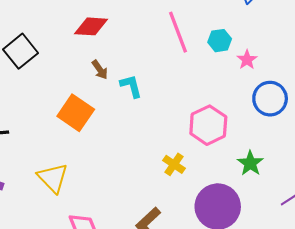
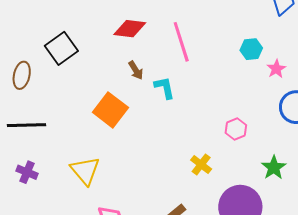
pink line: (178, 32) -> (181, 42), moved
pink hexagon: (208, 125) -> (236, 129), size x0.6

